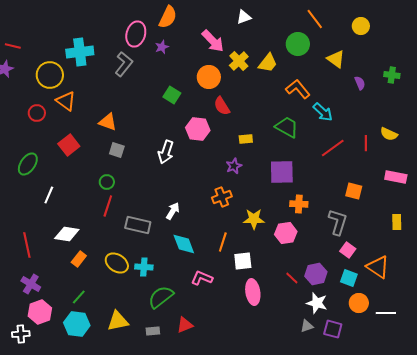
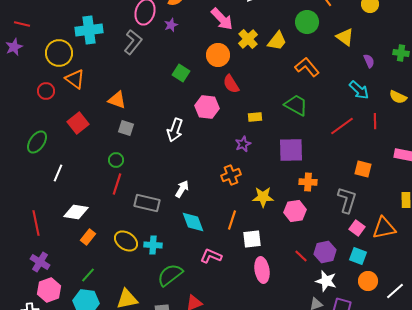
cyan arrow: (323, 112) -> (359, 90), moved
yellow semicircle: (389, 134) -> (398, 97), moved
orange triangle: (378, 267) -> (384, 228), moved, turned -45
white line: (386, 313) -> (395, 291), turned -42

